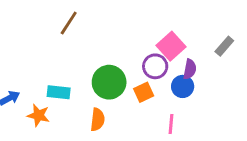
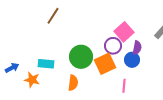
orange square: (144, 92) -> (105, 64), size x1.5

